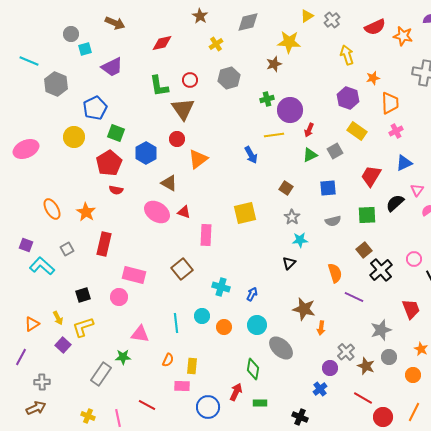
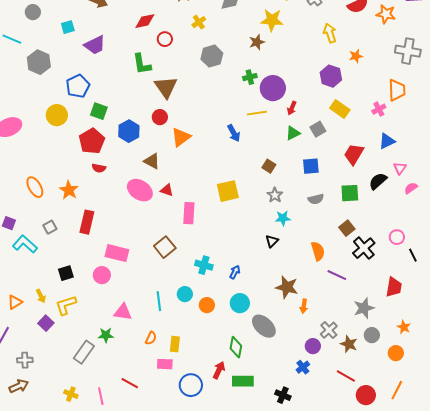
gray circle: (71, 34) -> (33, 12), moved
red circle: (190, 80) -> (165, 39), moved
orange trapezoid: (390, 103) -> (397, 90), moved
red trapezoid: (411, 309) -> (394, 287), turned 30
green rectangle: (260, 403) -> (243, 381), size x1.5

